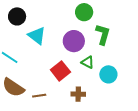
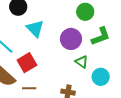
green L-shape: (103, 34) -> (101, 36), turned 45
red square: (60, 71) -> (27, 63), moved

